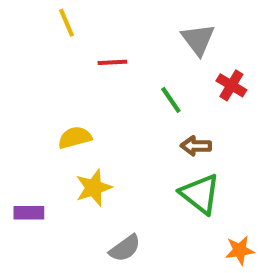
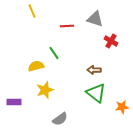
gray triangle: (198, 39) -> (95, 19), turned -36
red line: (112, 62) -> (67, 26), moved
green line: (171, 100) -> (54, 53), moved
orange star: (240, 250) -> (122, 107), moved

